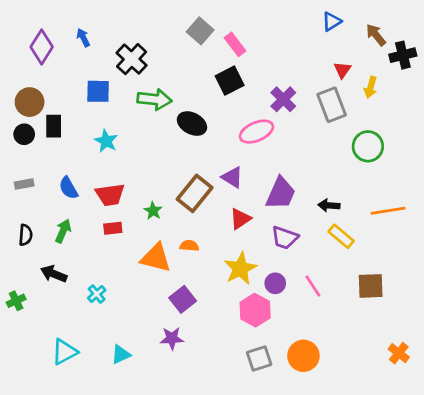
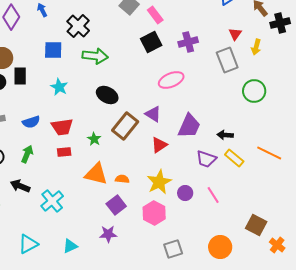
purple cross: (283, 99) -> (188, 42), moved, turned 30
black ellipse: (192, 124) -> (107, 95), moved
blue semicircle: (68, 188) -> (31, 122), turned -78
orange line: (388, 211) -> (269, 153), moved, turned 35
purple trapezoid: (285, 238) -> (206, 159), moved
orange semicircle: (189, 246) -> (122, 179), moved
brown square: (371, 286) -> (256, 225), moved, turned 30
cyan cross: (97, 294) -> (52, 201), size x1.6
pink hexagon: (255, 310) -> (154, 213), moved
orange circle: (303, 356) -> (220, 247), moved

